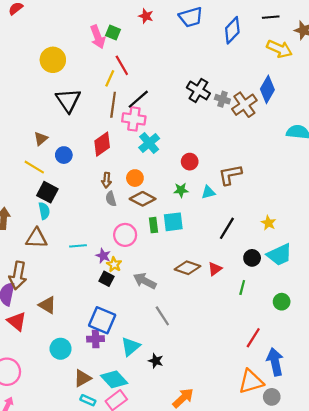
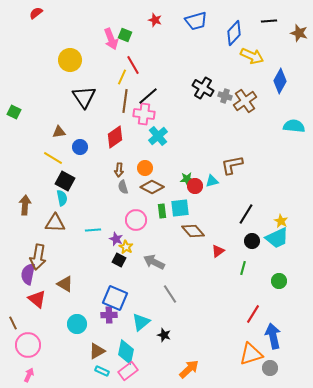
yellow arrow: (279, 49) -> (252, 56), moved
blue diamond: (267, 89) -> (280, 81), moved
brown triangle: (41, 139) -> (59, 132), turned 32
red circle: (190, 162) -> (195, 186), moved
yellow star: (268, 223) -> (281, 221), moved
black line: (227, 228) -> (246, 214), moved
brown diamond: (187, 268) -> (193, 231), moved, turned 30
cyan diamond: (114, 379) -> (126, 352), turned 55

